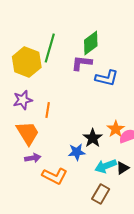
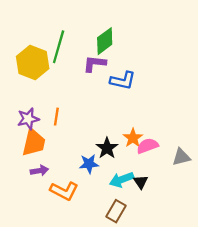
purple star: (23, 100) -> (28, 119), moved
orange trapezoid: (28, 133) -> (34, 142), turned 44
black triangle: (123, 168) -> (141, 182), turned -32

